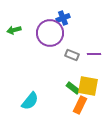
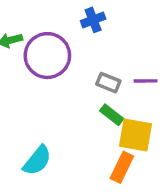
purple circle: (50, 33) -> (47, 56), moved
green rectangle: (73, 88) -> (112, 115), moved

